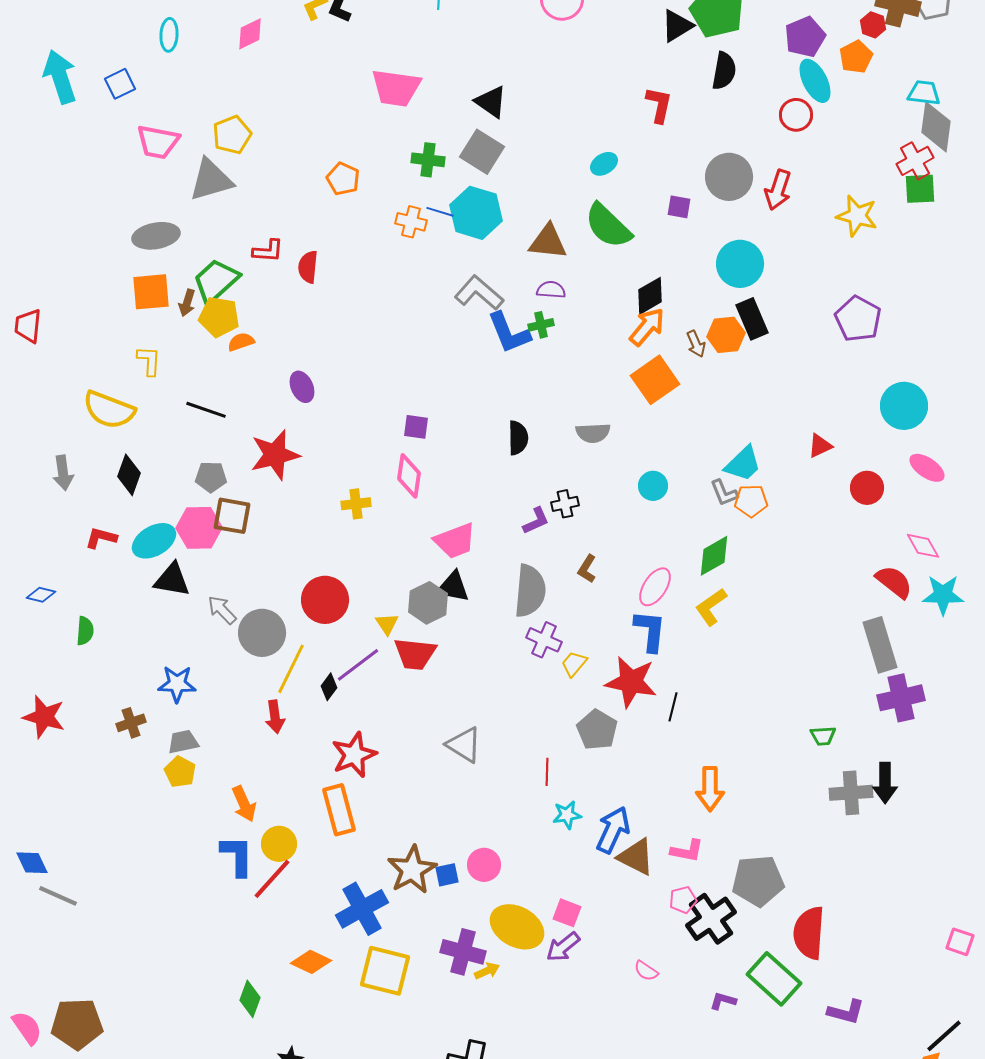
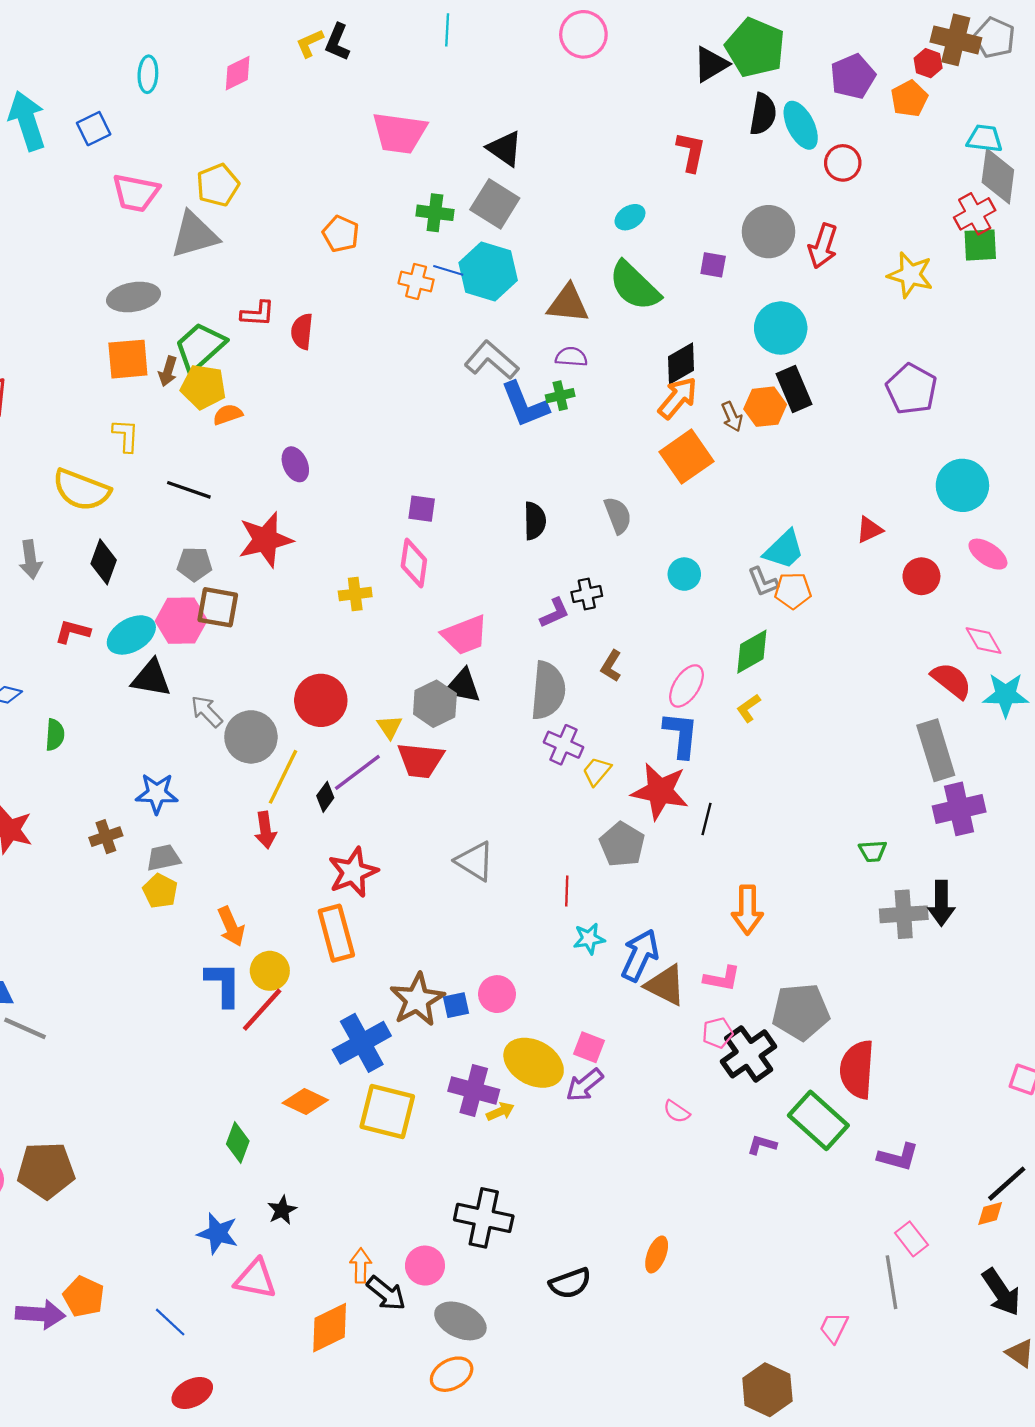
cyan ellipse: (815, 81) -> (801, 125), moved
gray semicircle: (593, 433) -> (618, 515), turned -108
yellow L-shape: (711, 607) -> (749, 708), size x0.7

